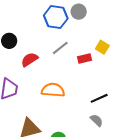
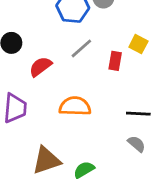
red rectangle: (84, 59) -> (115, 61), turned -64
black line: (99, 98) -> (138, 114), turned 30

